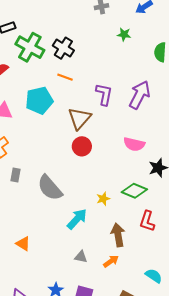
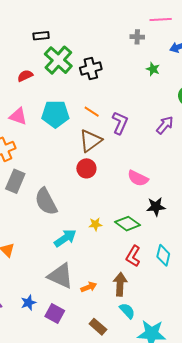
black cross: (63, 48) -> (91, 69), turned 30
orange line: (65, 77) -> (92, 112), moved
purple arrow: (140, 95) -> (165, 125), moved, size x0.7
gray rectangle: (15, 175) -> (15, 181), size x1.6
brown arrow: (118, 235) -> (120, 284), moved
gray triangle: (81, 257) -> (61, 276), size x2.0

